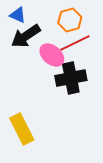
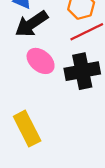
pink ellipse: (52, 55) -> (41, 61), moved

